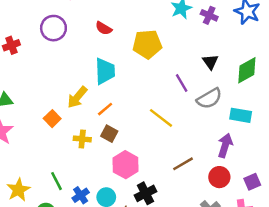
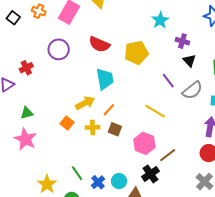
purple cross: (209, 15) -> (182, 41), moved
red semicircle: (104, 28) -> (99, 44), size x1.5
yellow arrow: (77, 97) -> (85, 103), turned -150
yellow cross: (82, 139) -> (93, 127), moved
brown line: (183, 164) -> (168, 155), moved
pink hexagon: (126, 165) -> (144, 143), moved

